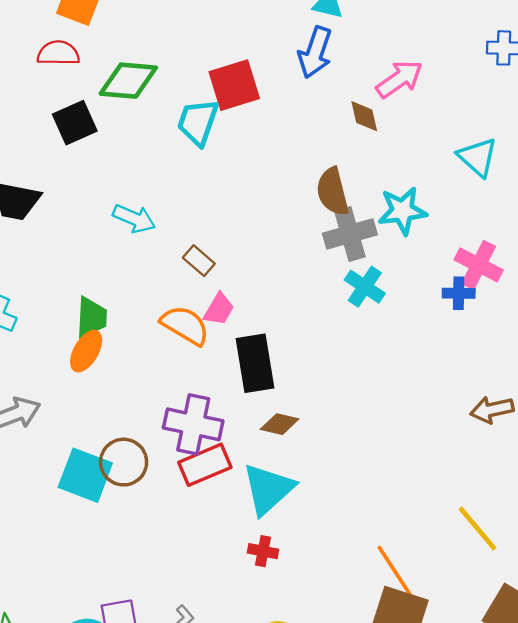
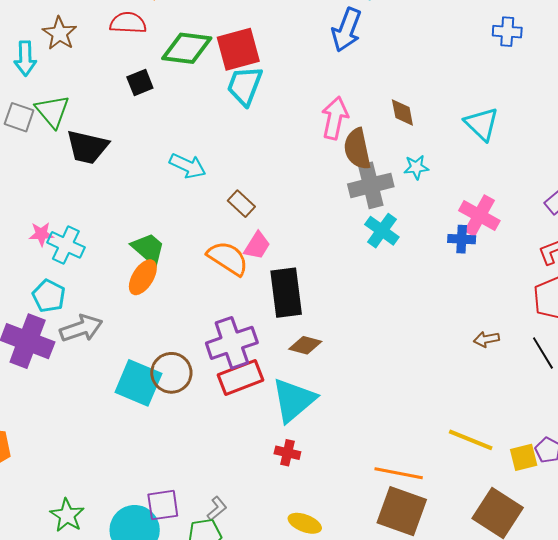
pink arrow: (399, 79) -> (335, 118), moved, turned -45
red square: (234, 85) -> (238, 49), moved
brown diamond: (364, 116) -> (402, 112), moved
black square: (75, 123) -> (140, 82), size x0.7
cyan star: (402, 211) -> (416, 167), size x0.6
green trapezoid: (91, 317) -> (148, 249), turned -54
brown arrow: (492, 410) -> (486, 339), size x0.7
purple cross: (193, 424) -> (232, 343), turned -33
yellow line: (477, 529) -> (471, 440), turned -30
orange line: (394, 571) -> (399, 473), turned -48

